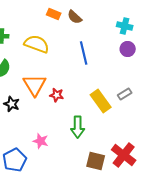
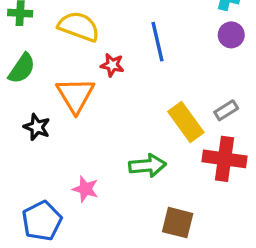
red star: (57, 95) -> (112, 65), moved
green arrow: (78, 127) -> (147, 166), turned -95
red cross: (124, 155) -> (225, 159), moved, turned -30

